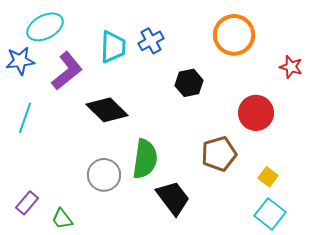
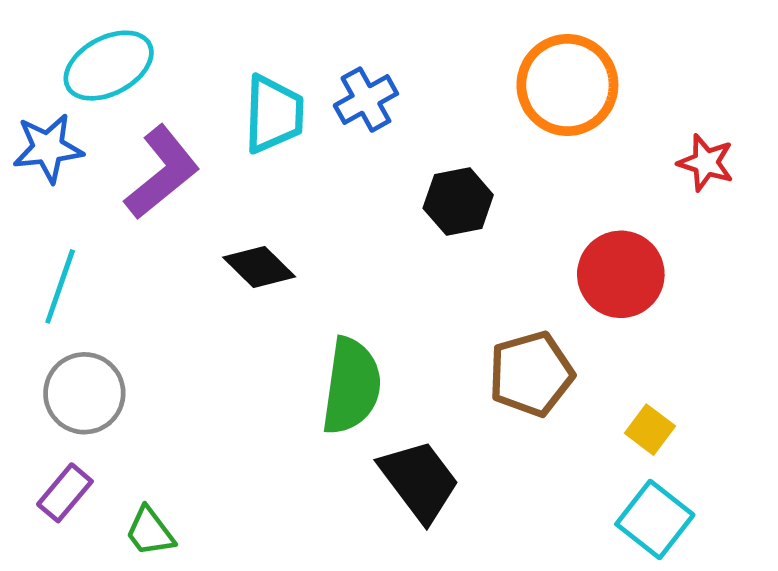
black diamond: (107, 110) -> (259, 267), size x0.7
gray circle: (104, 175) -> (84, 393), moved

